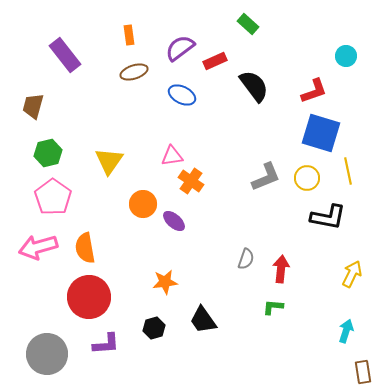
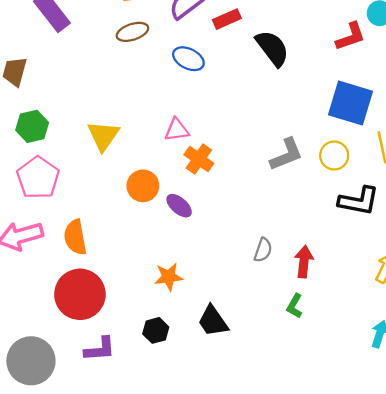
red L-shape: (314, 91) -> (351, 37), moved
green L-shape: (273, 307) -> (295, 306), turned -65

